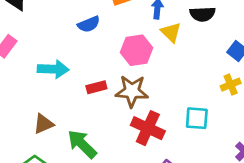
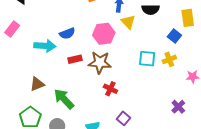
blue semicircle: (89, 24) -> (67, 34), moved
cyan square: (197, 118) -> (147, 59), moved
red cross: (148, 128) -> (110, 89), size x0.6

